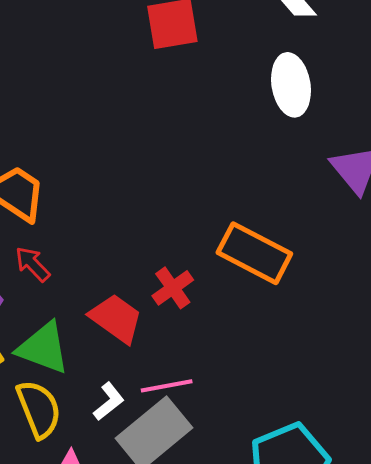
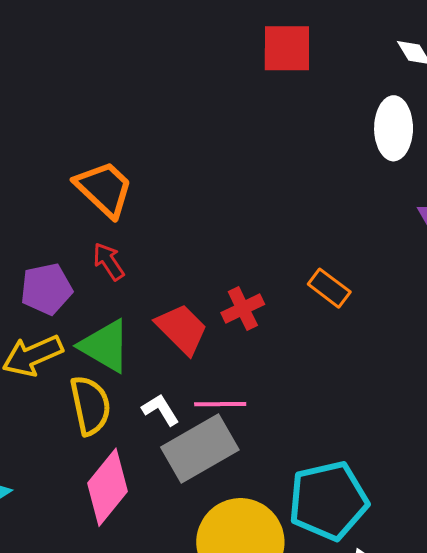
orange rectangle: (254, 253) -> (329, 288), size x0.6
white L-shape: (109, 401) -> (161, 410), turned -93

